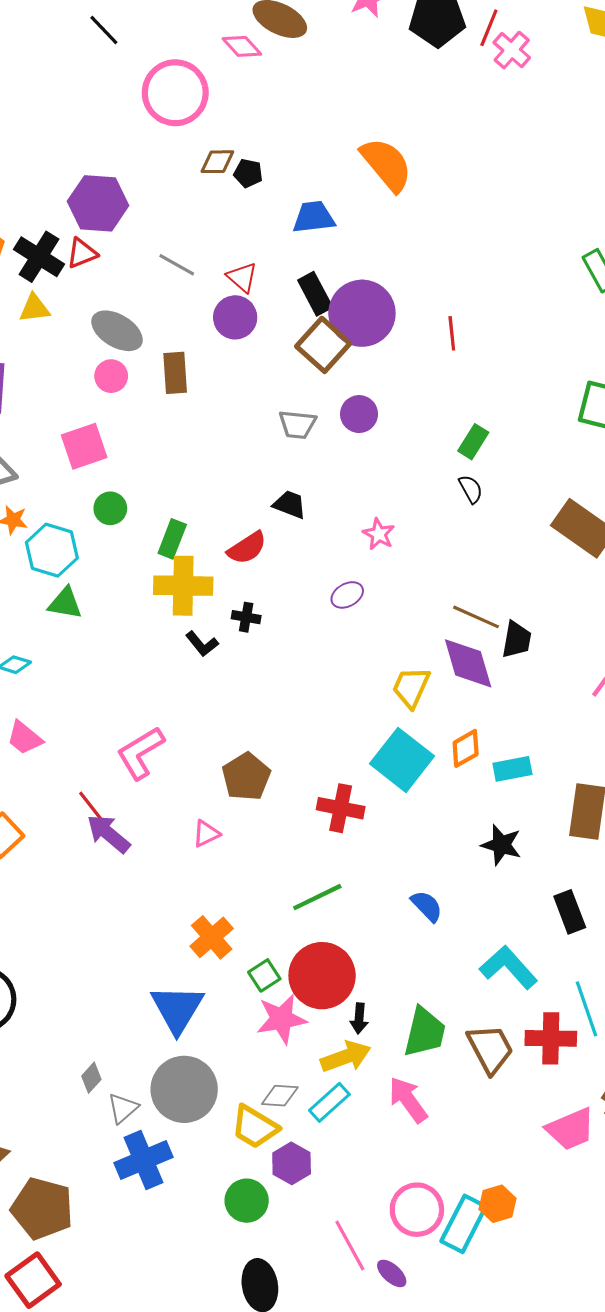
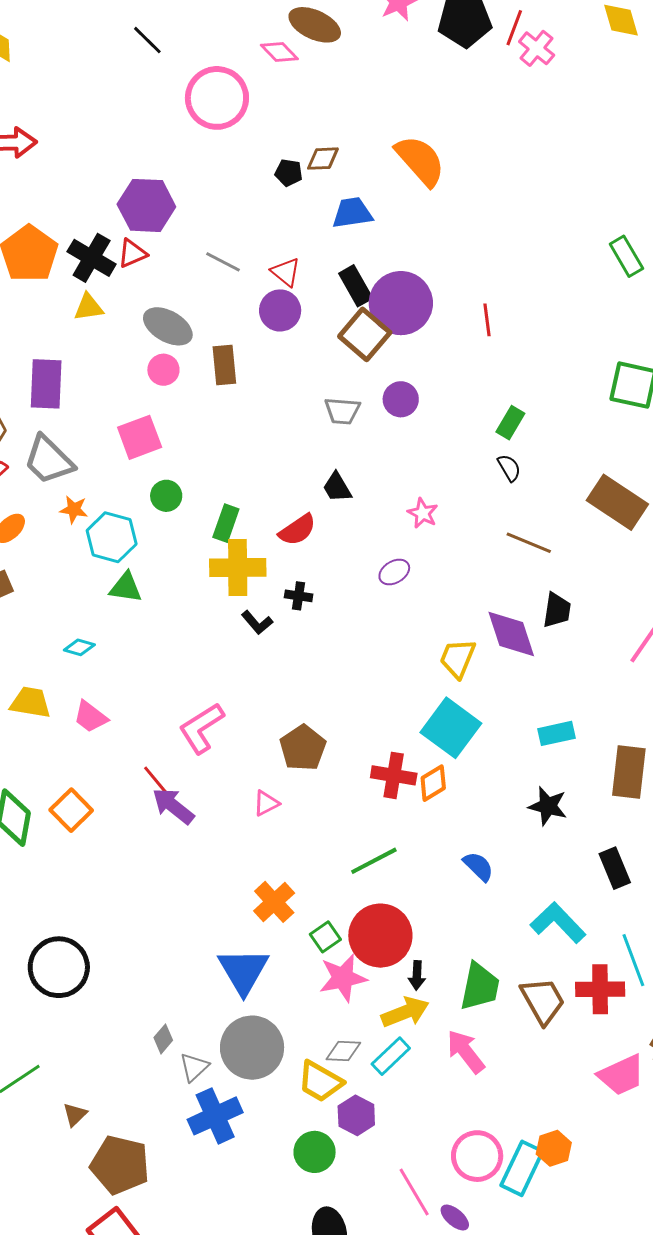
brown diamond: (217, 162) -> (323, 159), moved
black trapezoid: (290, 504) -> (337, 487), turned -140
brown line: (476, 617) -> (529, 543), moved
orange diamond: (466, 748) -> (433, 783), moved

